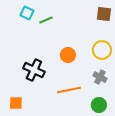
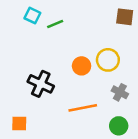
yellow circle: (102, 50) -> (108, 60), moved

